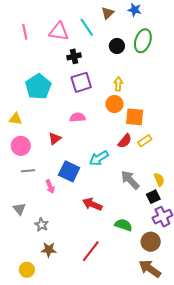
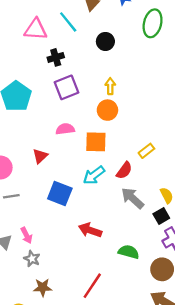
green ellipse: (143, 41) -> (153, 23), moved
orange square: (135, 117) -> (96, 142), moved
red semicircle: (125, 141) -> (124, 170), moved
pink arrow: (50, 187) -> (26, 235), moved

